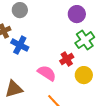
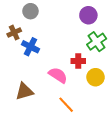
red cross: (67, 59) -> (78, 61), turned 32

